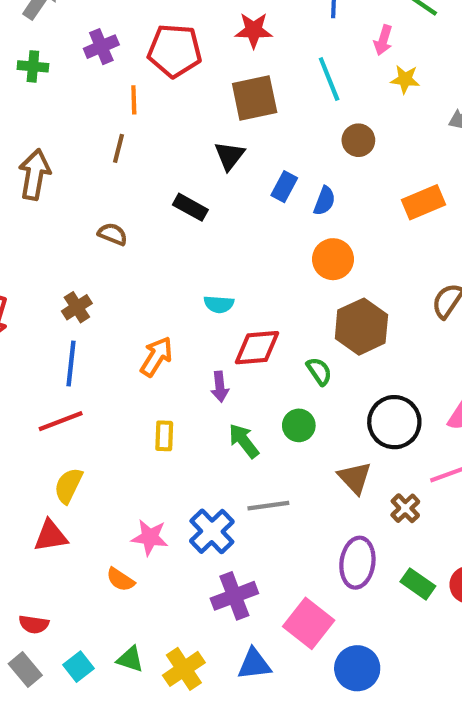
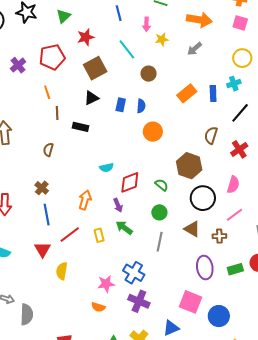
orange line: (134, 100) -> (47, 92), moved
brown line: (118, 148) -> (57, 113), moved
black triangle: (229, 156) -> (91, 98), turned 42
brown semicircle: (113, 234) -> (48, 150), turned -80
brown hexagon: (361, 327) -> (189, 166), moved
red line: (61, 421) -> (70, 234), moved
green arrow: (244, 441) -> (124, 228), moved
gray line: (268, 506) -> (160, 242), moved, turned -54
brown cross: (405, 508) -> (219, 236), turned -32
red triangle: (51, 536) -> (43, 249), moved, turned -36
green rectangle: (418, 584) -> (235, 269), turned -35
purple cross: (234, 596) -> (139, 301), moved, turned -30

